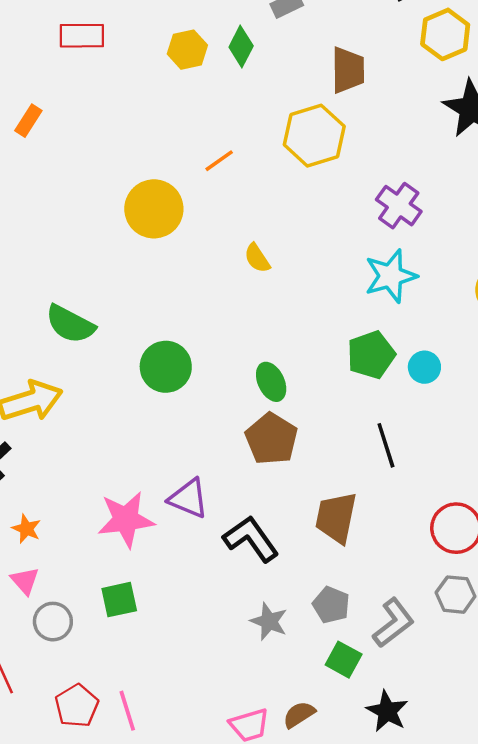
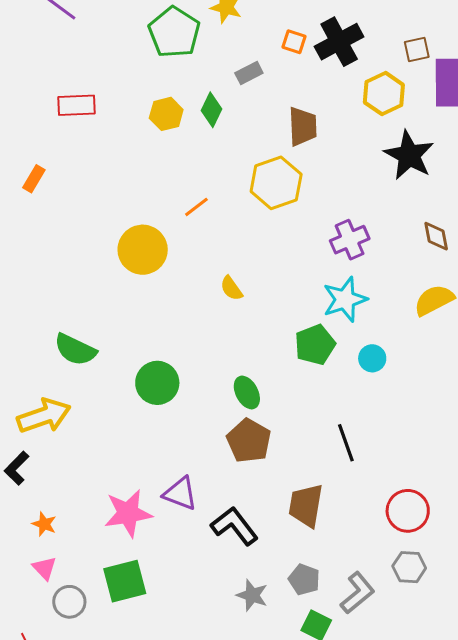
purple cross: (399, 206) -> (350, 240), turned 33
green pentagon: (371, 355) -> (315, 345), moved
cyan circle: (424, 367) -> (372, 358), moved
green square: (119, 600) -> (125, 581), size x1.4

